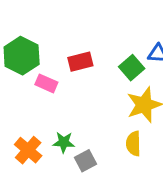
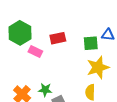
green square: (132, 68) -> (91, 43), turned 35

